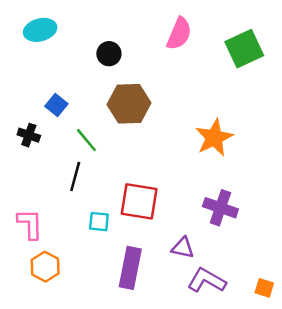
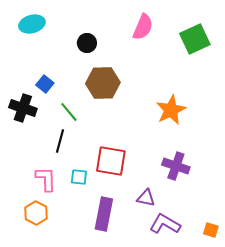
black cross: (29, 135) -> (23, 108), size x1.5
pink L-shape: (30, 224) -> (46, 179), moved

